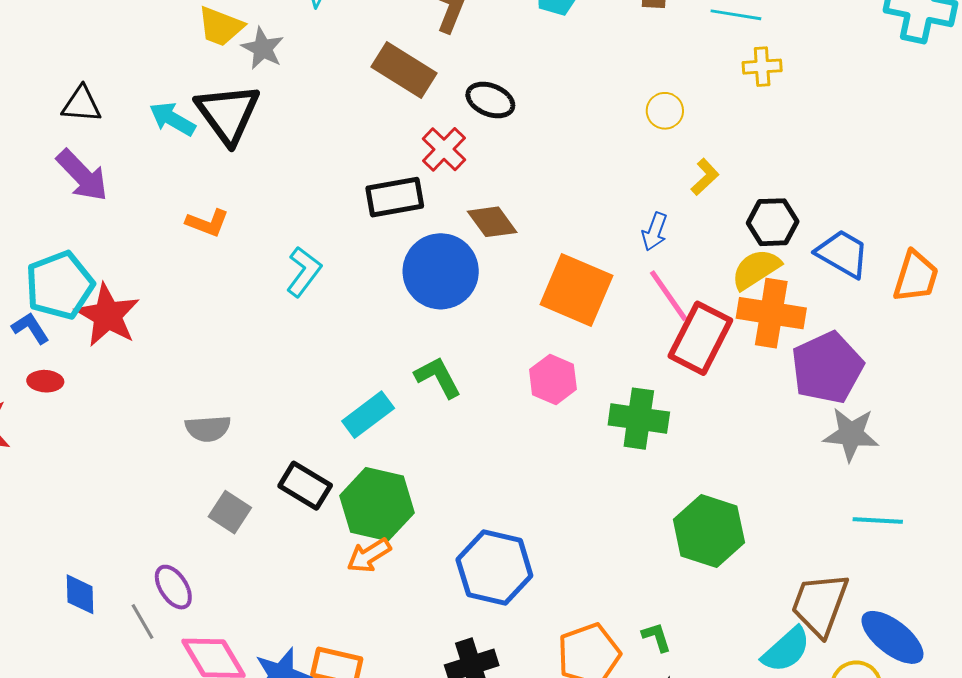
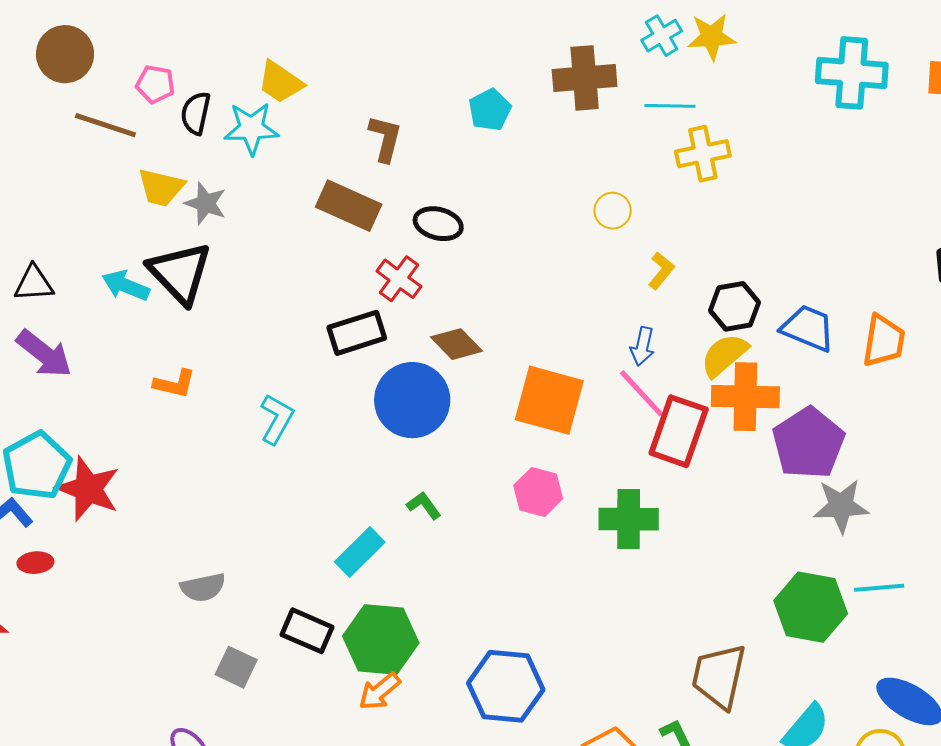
yellow cross: (762, 67) -> (703, 154), size x1.4
blue arrow: (655, 232) -> (642, 346), moved
green L-shape: (438, 377) -> (424, 505), size x0.7
green hexagon: (709, 531) -> (811, 607), moved
brown trapezoid: (820, 604) -> (719, 676), moved

